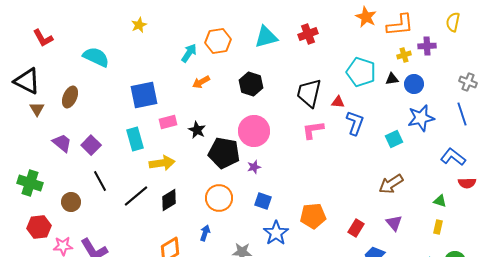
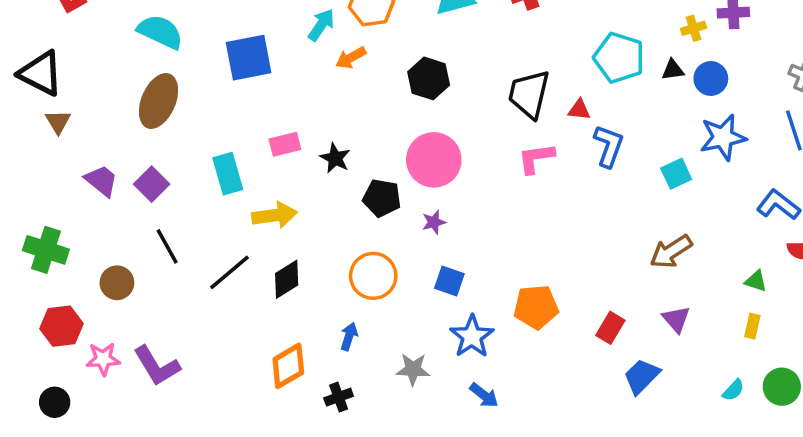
orange arrow: (201, 82) -> (351, 58), moved
blue square: (144, 95) -> (249, 58), moved
brown ellipse: (70, 97) -> (158, 101), moved, size x1.4
black pentagon: (224, 153) -> (382, 198), size x0.7

